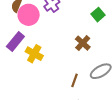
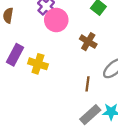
pink circle: (29, 15) -> (56, 20), moved

